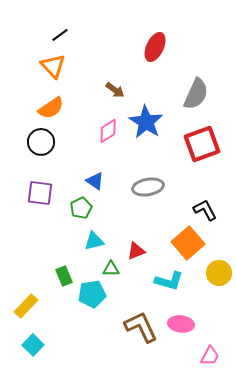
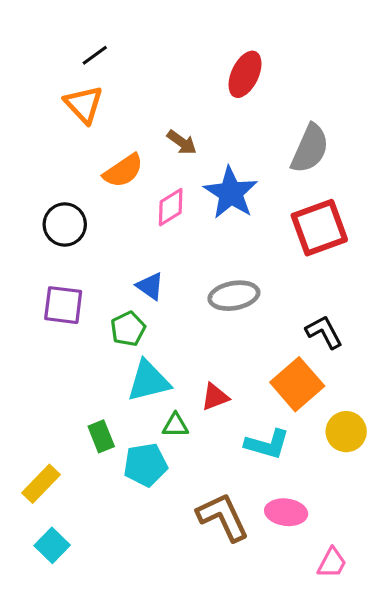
orange semicircle: (51, 108) -> (123, 171), moved
cyan triangle: (94, 241) -> (149, 381), size x1.4

